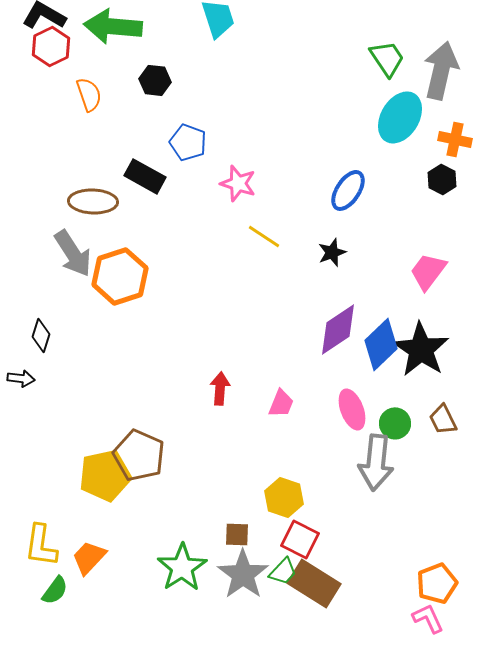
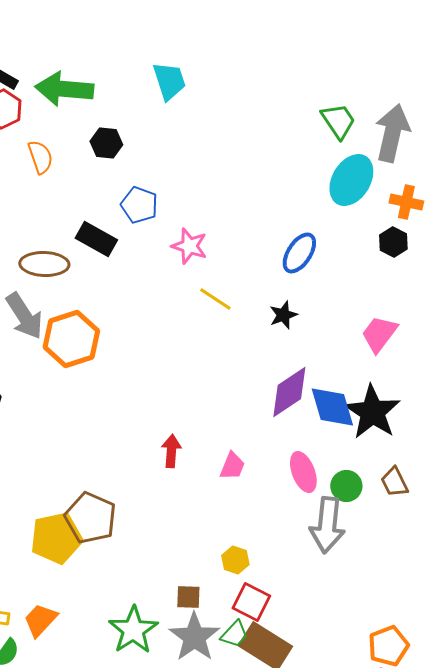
blue diamond: (381, 344) -> (332, 407), turned -63
yellow hexagon: (284, 497) -> (235, 560), size x0.7

